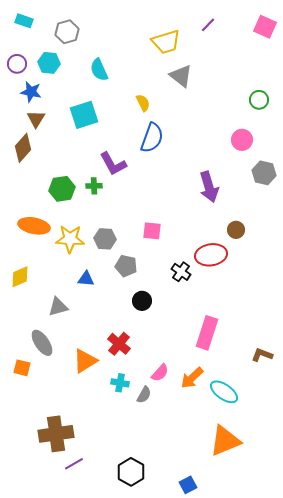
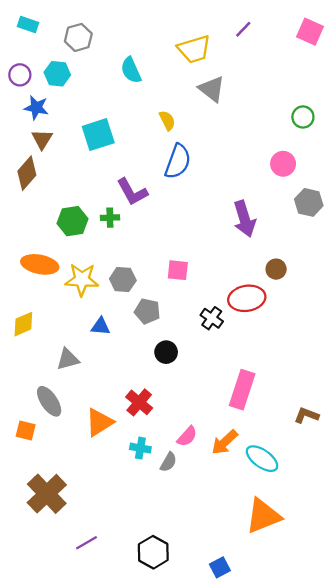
cyan semicircle: (99, 70) -> (131, 70), moved
brown cross: (56, 434) -> (47, 494), moved, turned -36

